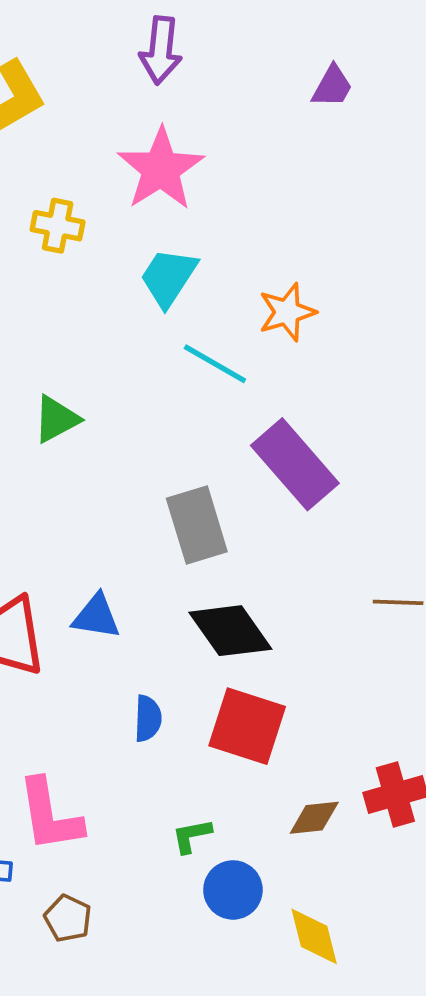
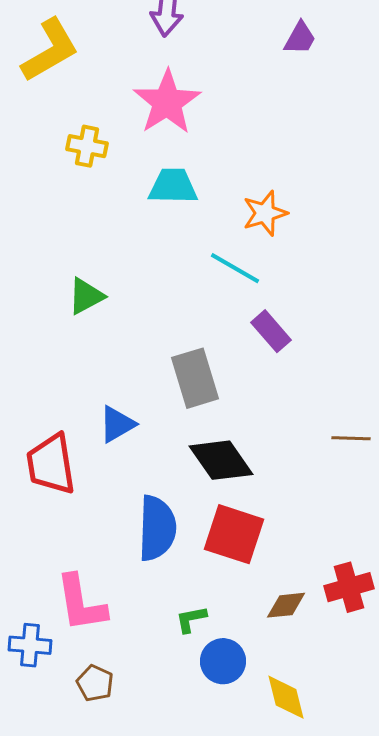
cyan trapezoid: (168, 277) -> (173, 186), turned 58
cyan line: (215, 364) -> (235, 268), moved
purple rectangle: (295, 464) -> (271, 331), size x0.6
blue triangle: (96, 617) -> (117, 424), moved, turned -39
blue semicircle: (148, 718) -> (157, 528), size x1.8

